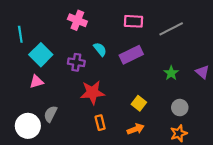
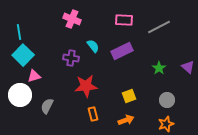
cyan square: (41, 55) -> (23, 55), moved
yellow square: (139, 103) -> (129, 96), turned 32
white circle: (28, 126) -> (20, 95), moved

